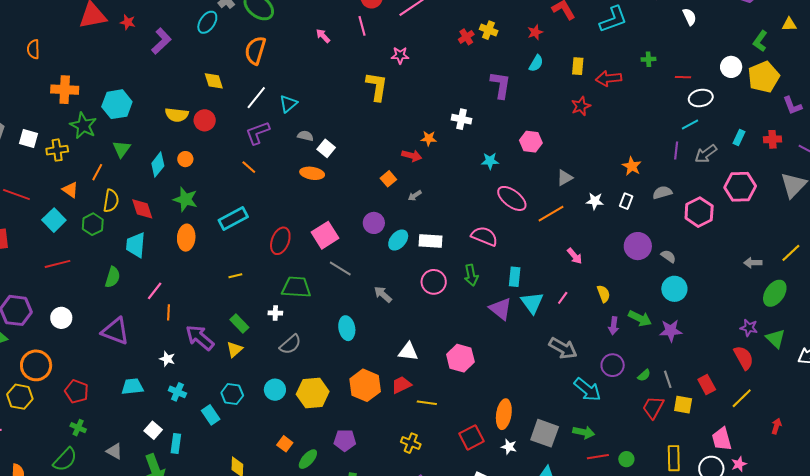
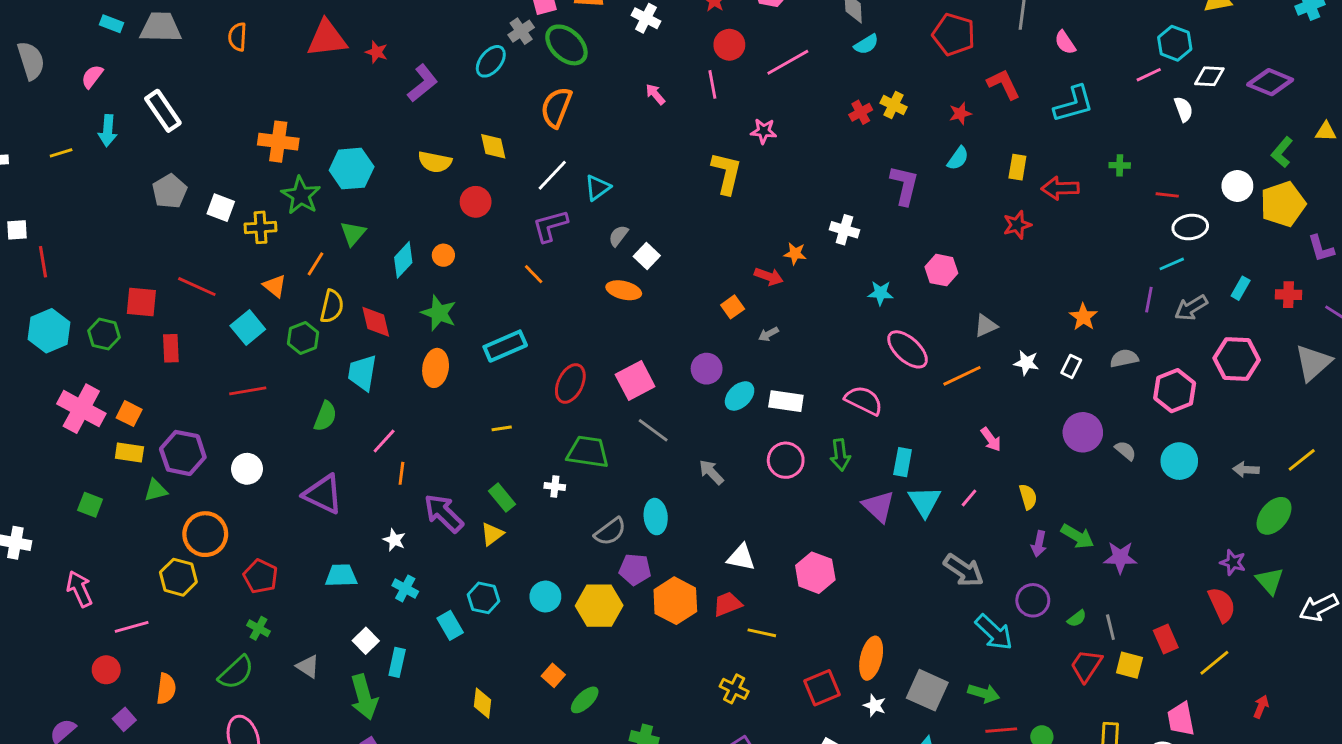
orange semicircle: (33, 49) -> (237, 37), moved
yellow semicircle: (177, 115) -> (435, 162), moved
gray semicircle: (305, 136) -> (618, 236), turned -70
cyan circle: (674, 289) -> (1179, 461), moved
gray semicircle: (290, 344) -> (610, 532), moved
purple pentagon: (345, 440) -> (635, 569), moved

